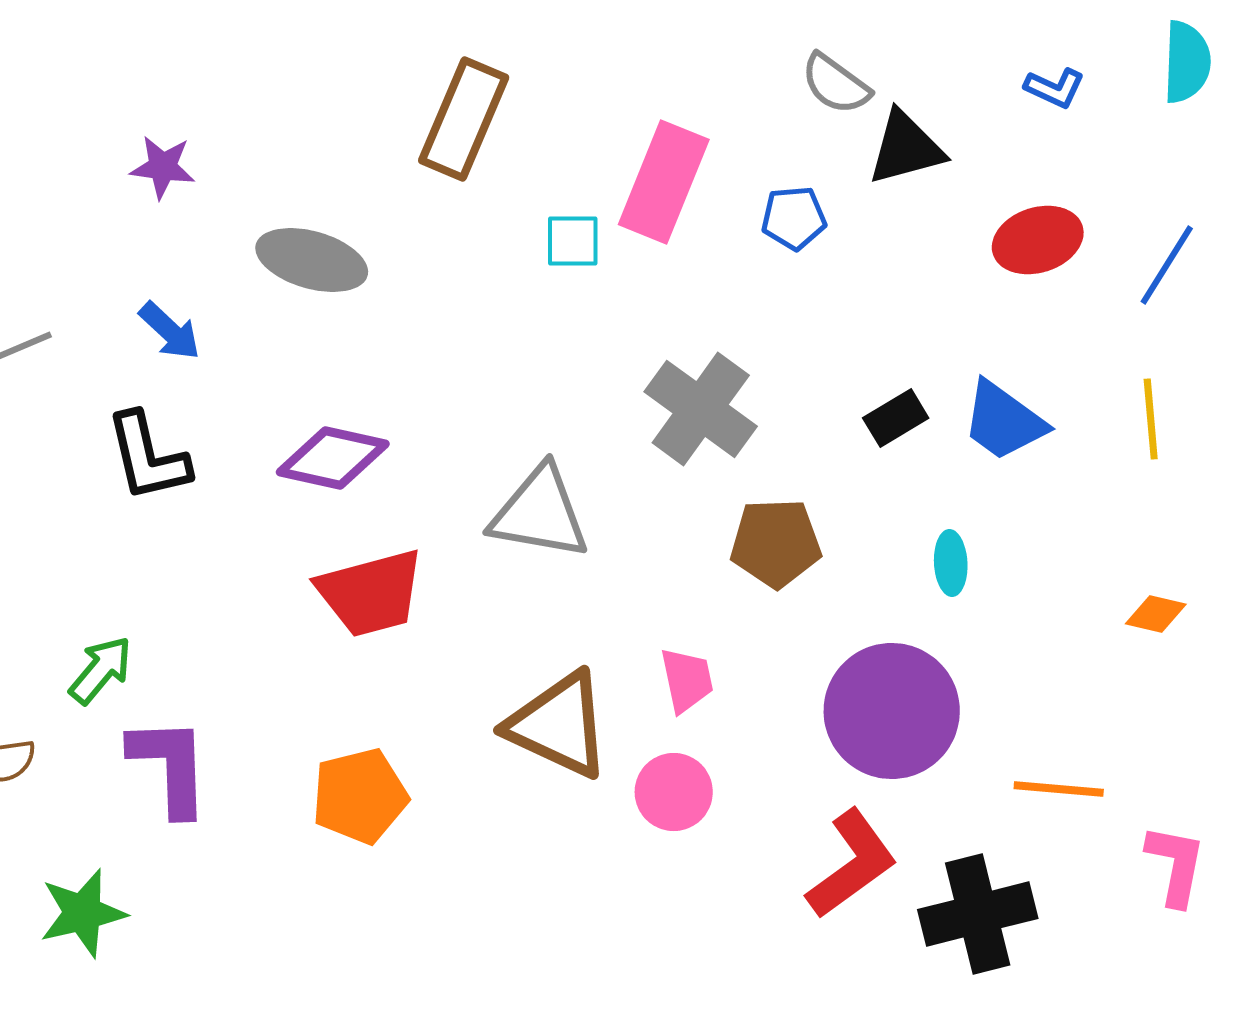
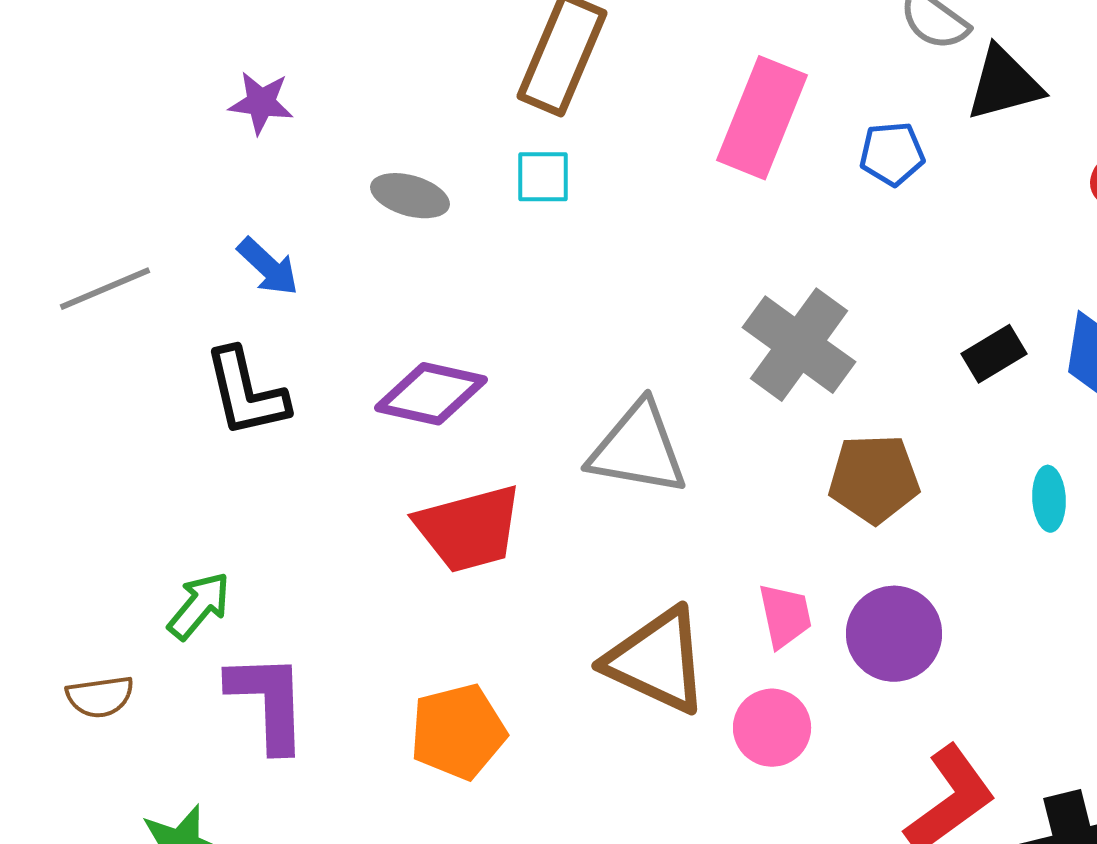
cyan square: (573, 241) -> (543, 177), moved
gray ellipse: (312, 260) -> (410, 196), size x0.7
purple circle: (892, 711) -> (894, 634), moved, size x0.7

